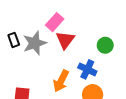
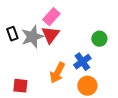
red triangle: (65, 40) -> (50, 35), moved
blue cross: (87, 69) -> (82, 62), turned 30

